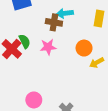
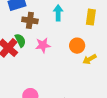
cyan arrow: (65, 13) -> (58, 13), turned 98
brown cross: (54, 22) -> (30, 20), moved

